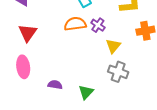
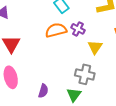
gray cross: (118, 72) -> (85, 74), moved
purple semicircle: (55, 85) -> (43, 91), turned 104

